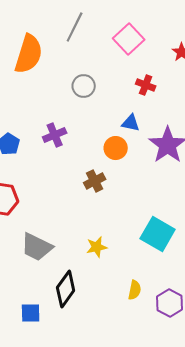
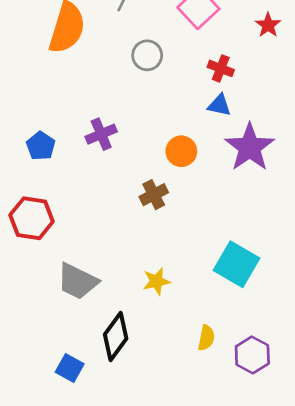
gray circle: (84, 86) -> (147, 55), moved
blue triangle: (131, 123) -> (219, 105), moved
blue square: (31, 313) -> (70, 368), turned 30

